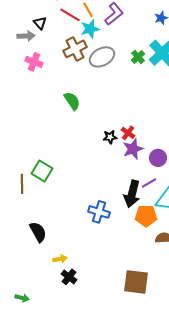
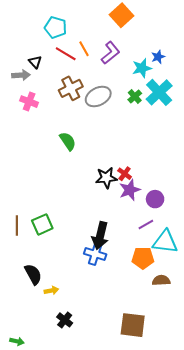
cyan star: (90, 29) -> (142, 68), moved
black star: (110, 137) -> (106, 178), size x1.5
green square: (42, 171) -> (42, 224), moved, turned 35
black arrow: (132, 194) -> (100, 236), moved
yellow arrow: (60, 259) -> (51, 291), moved

